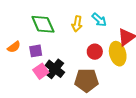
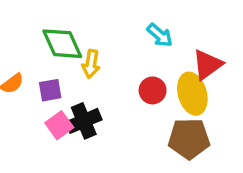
yellow arrow: (77, 24) -> (91, 64), moved
black cross: (55, 69) -> (84, 121), turned 30
brown pentagon: (86, 80) -> (189, 139), moved

